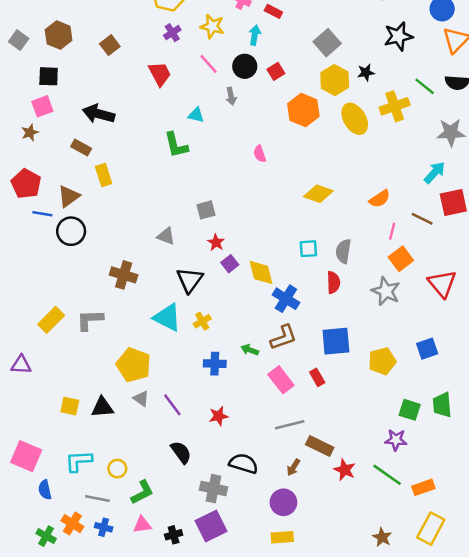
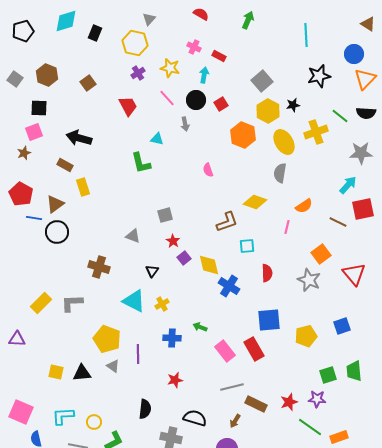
pink line: (392, 231) -> (287, 227), moved
gray semicircle: (343, 251) -> (280, 173), moved
black triangle: (190, 280) -> (152, 271), size x0.6
brown L-shape: (283, 337) -> (227, 222), moved
red rectangle: (317, 377) -> (254, 349), size x1.6
purple line: (172, 405) -> (138, 354), moved, turned 36
green square: (410, 410) -> (328, 375), turned -36
black semicircle: (181, 452) -> (145, 409), turned 42
red star: (345, 470) -> (289, 402), moved, turned 30

